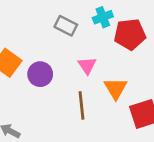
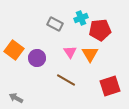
orange triangle: (116, 88) -> (90, 54), moved
brown line: (81, 105) -> (66, 80), turned -54

